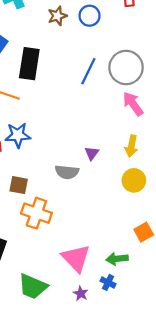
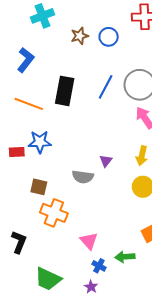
black rectangle: (29, 64) -> (65, 91), moved
pink triangle: (76, 258) -> (89, 241), moved, size x0.7
blue cross: (108, 282) -> (99, 266), moved

